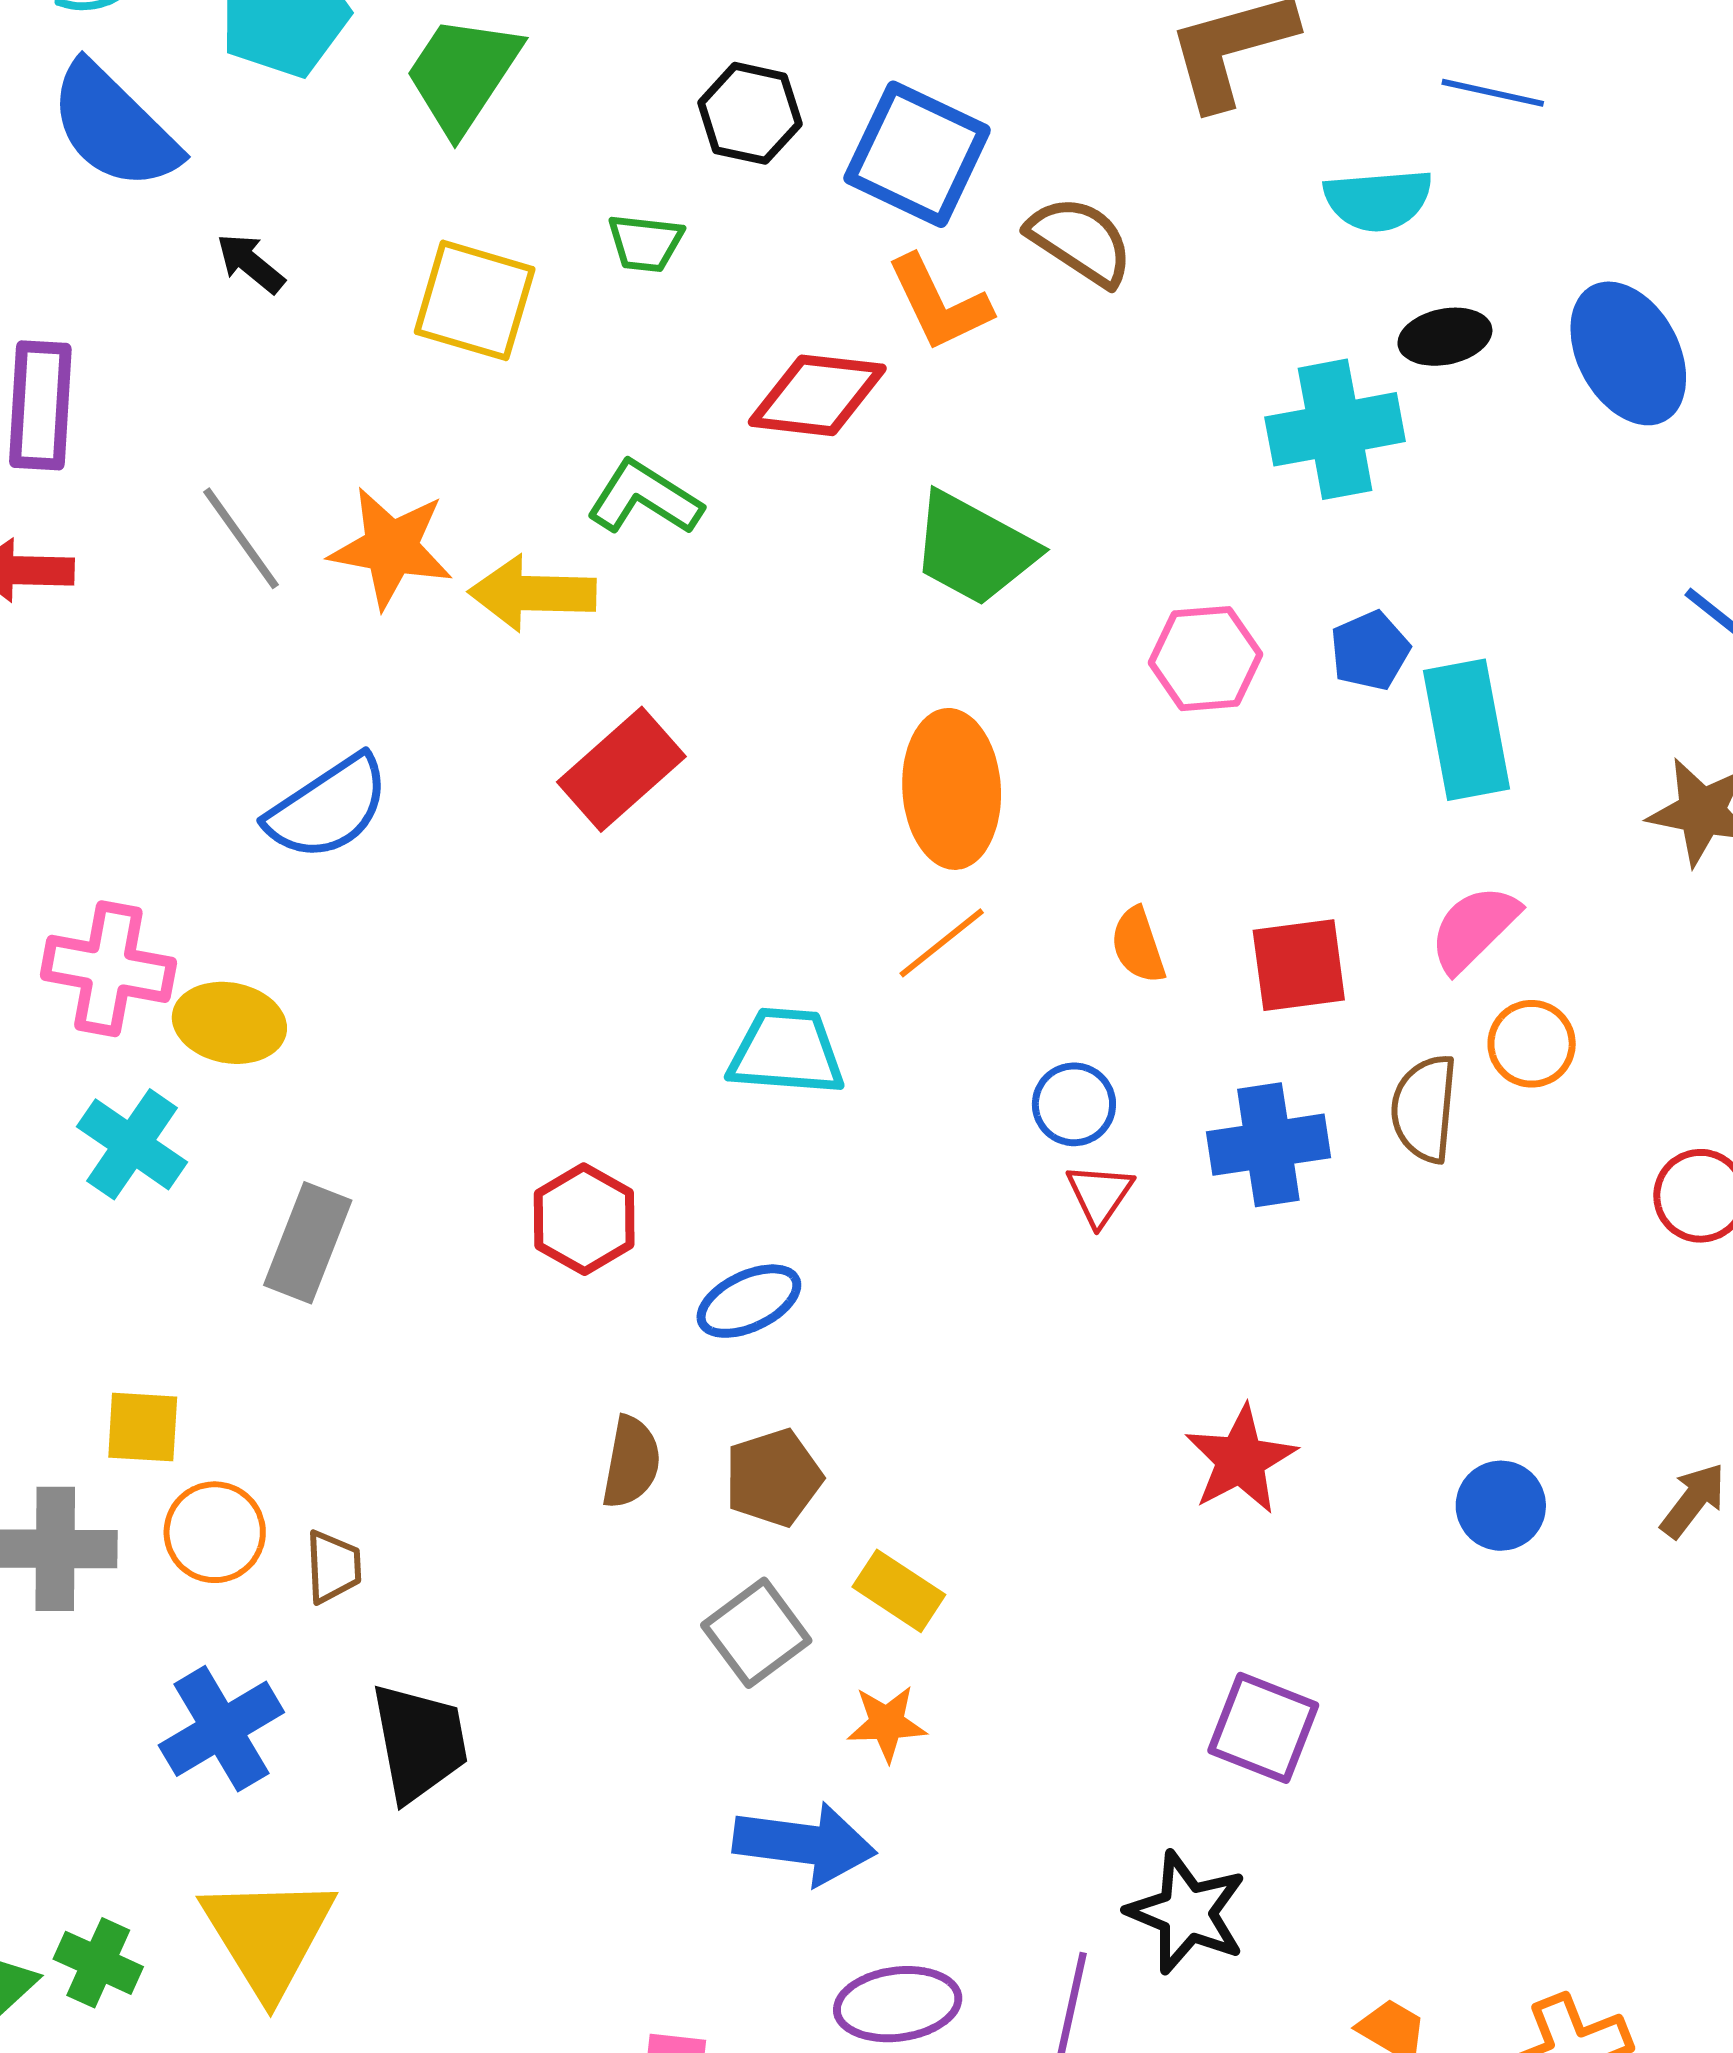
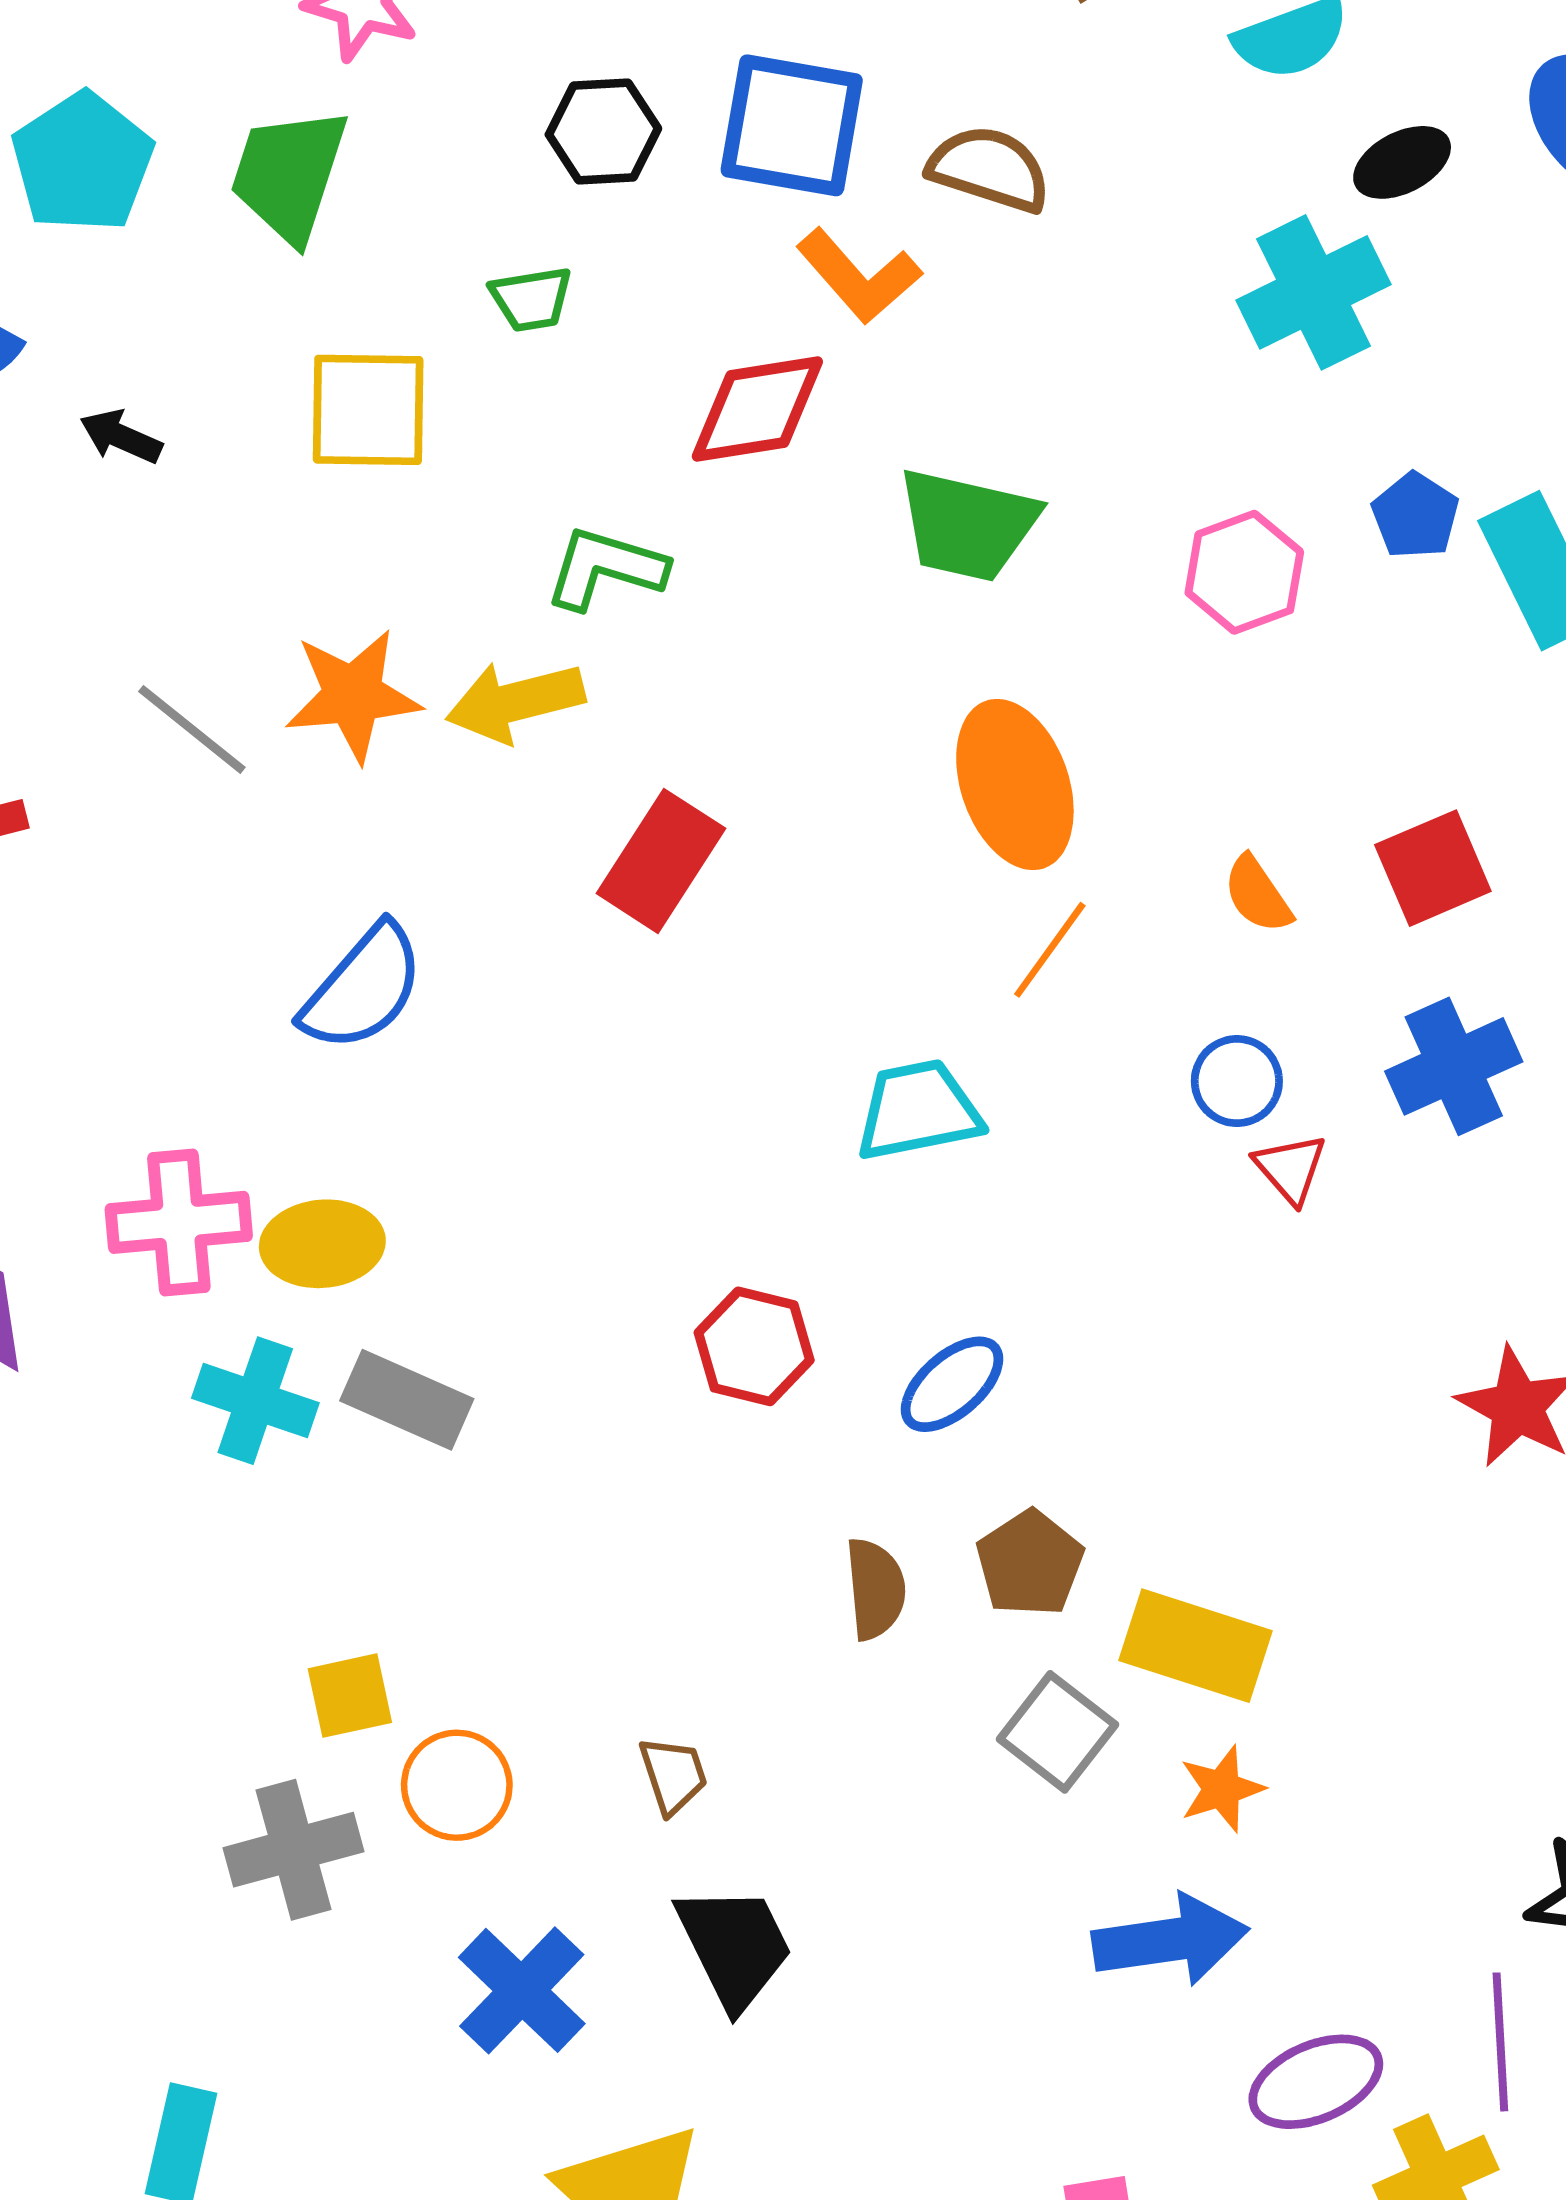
gray rectangle: (308, 1243) -> (407, 1400), moved, turned -72
brown trapezoid: (333, 1567) -> (673, 1775), moved
yellow rectangle: (899, 1591) -> (1195, 1646), size x1.5

